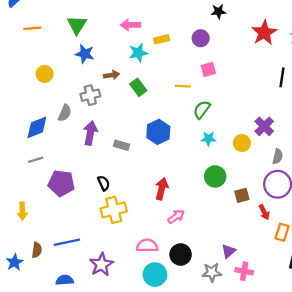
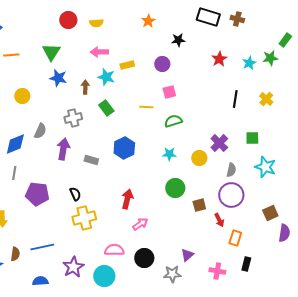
red star: (264, 33) -> (219, 59), size x0.7
cyan star: (138, 53) -> (106, 77), turned 30
brown arrow: (111, 75) -> (85, 87), moved, turned -80
gray cross: (90, 95) -> (73, 118), moved
green semicircle: (202, 110) -> (173, 121), moved, turned 36
gray line: (36, 160) -> (14, 173), turned -64
pink cross: (244, 271) -> (217, 271), moved
cyan circle: (155, 275) -> (104, 276), moved

